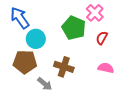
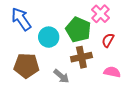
cyan circle: (36, 39) -> (49, 37), moved
brown cross: (64, 67) -> (81, 57), moved, turned -30
gray arrow: (45, 84) -> (61, 76), moved

